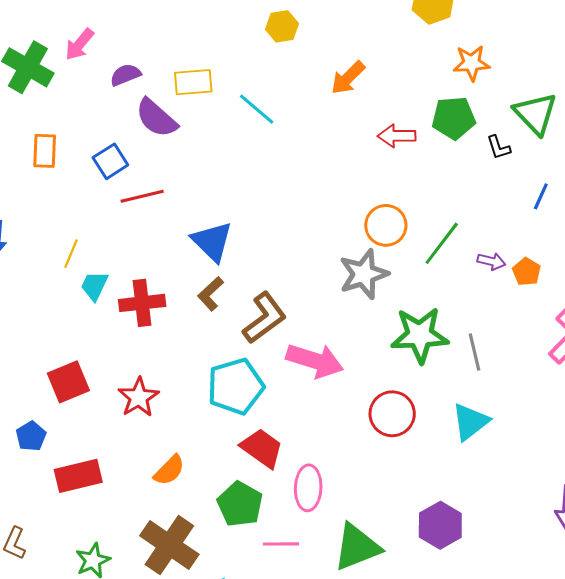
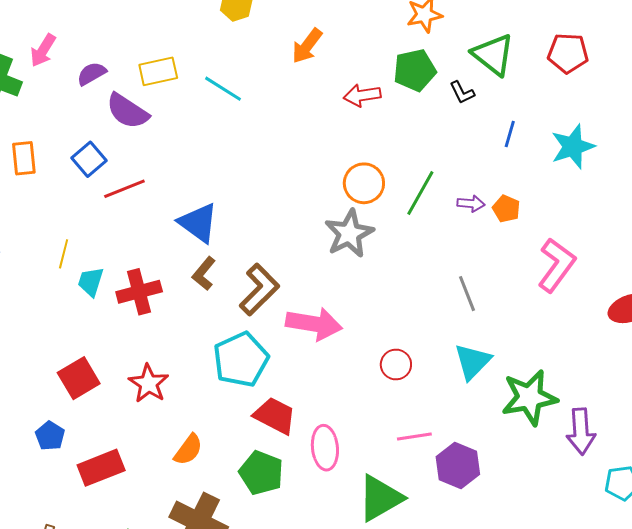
green star: (420, 335) -> (529, 397), moved
red circle: (392, 414) -> (396, 365), size x0.7
pink line: (281, 544) -> (414, 436), moved

